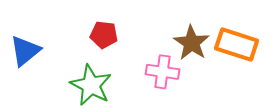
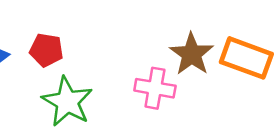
red pentagon: (104, 35) -> (46, 50), moved

